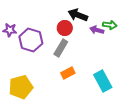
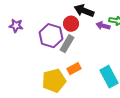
purple hexagon: (31, 40) -> (51, 36), moved
yellow pentagon: (21, 87) -> (54, 81), moved

